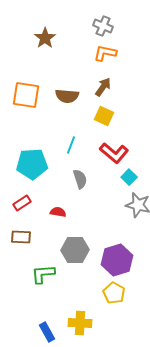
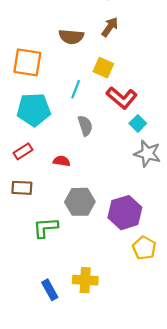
orange square: (26, 95) -> (27, 62), moved
yellow square: (104, 116) -> (103, 68), moved
yellow pentagon: (114, 293) -> (144, 248), moved

